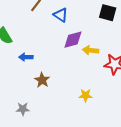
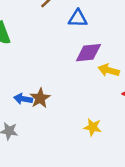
blue triangle: (61, 15) -> (78, 18), turned -42
blue arrow: (26, 57) -> (23, 99), moved

